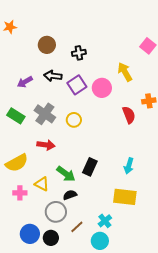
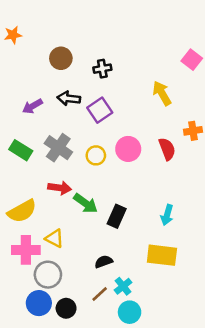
pink circle: (102, 88) -> (128, 149), moved
green arrow: (66, 174) -> (85, 203), moved
pink cross: (20, 193) -> (26, 250), size x1.5
black semicircle: (70, 195) -> (104, 262), moved
gray circle: (56, 212) -> (48, 275), moved
cyan cross: (105, 221) -> (123, 286), moved

